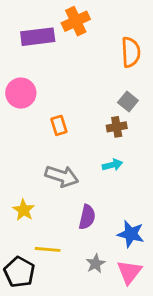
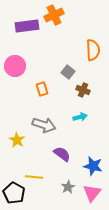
orange semicircle: (131, 52) -> (93, 50), moved
gray square: (128, 101) -> (68, 72), moved
brown cross: (117, 127) -> (83, 90), turned 32
yellow star: (24, 210) -> (17, 140), moved
purple semicircle: (87, 217) -> (62, 154), turned -66

